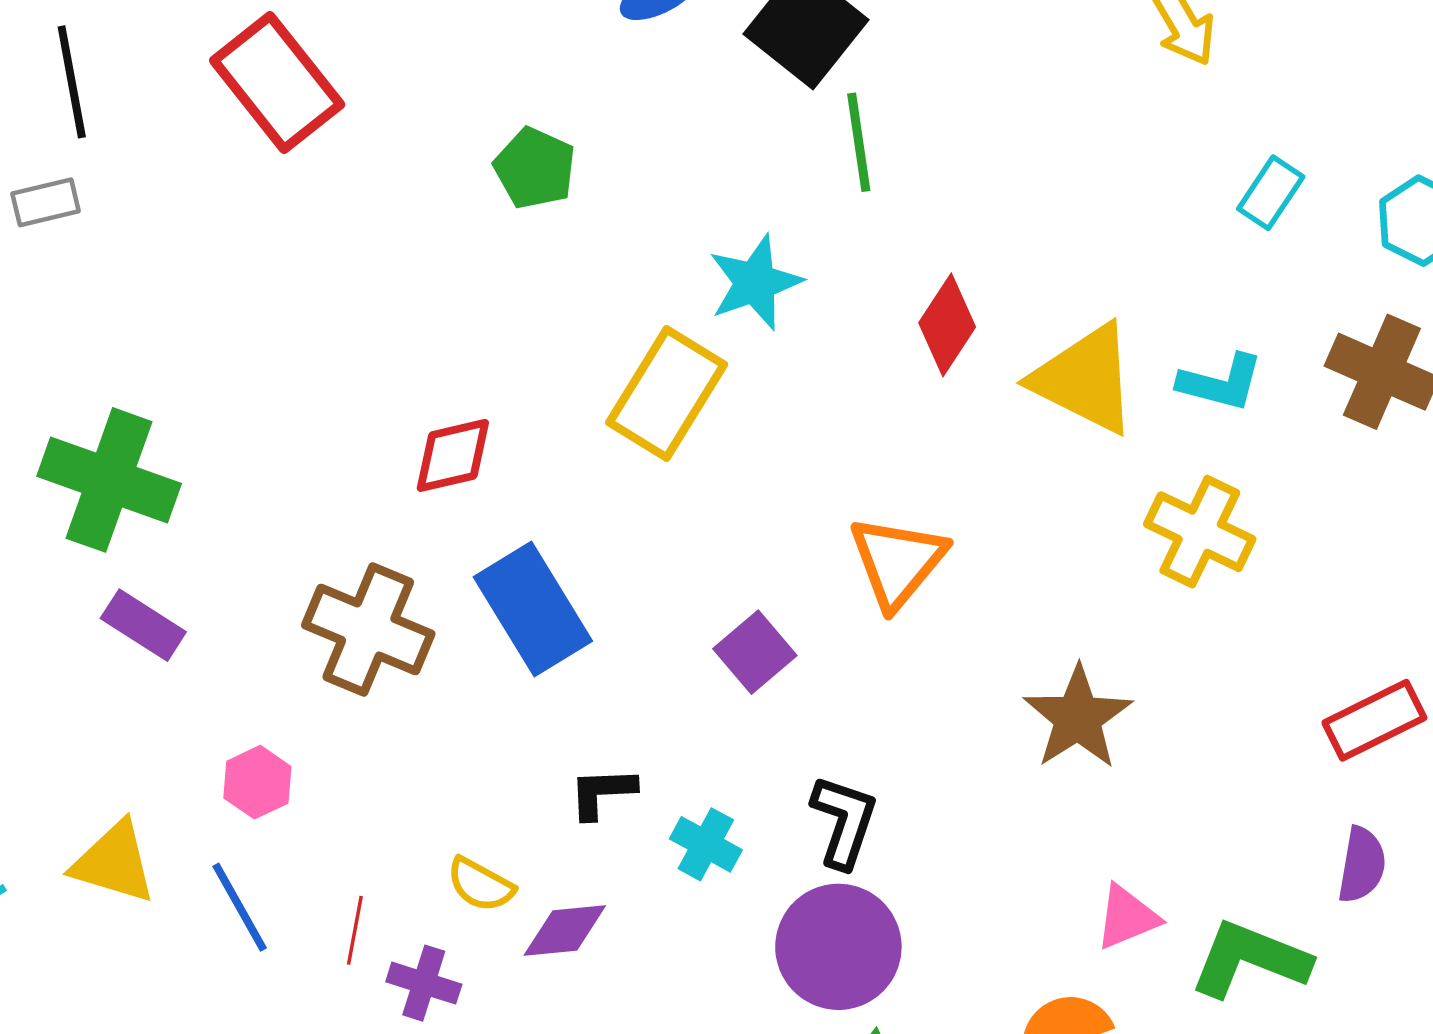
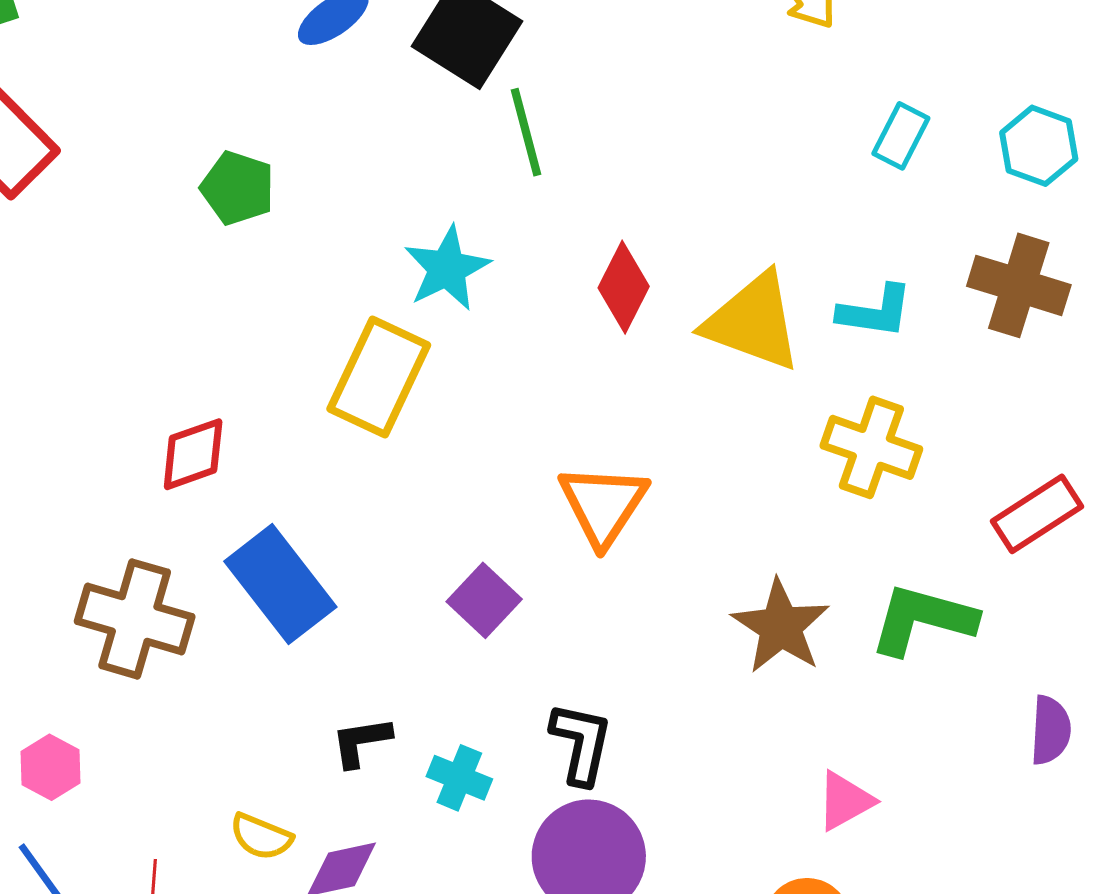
red rectangle: (1374, 720) -> (1037, 514), moved
green L-shape: (1250, 959) -> (923, 619), moved

